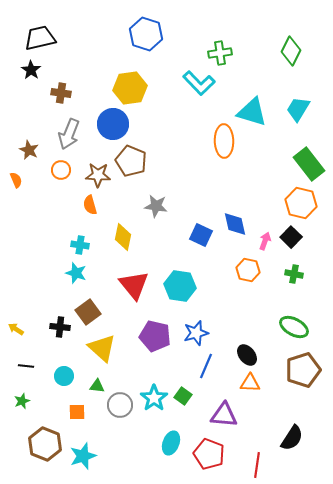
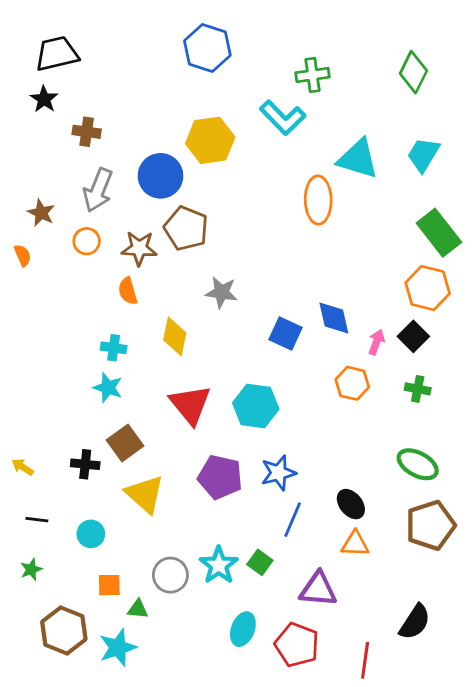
yellow hexagon: (130, 88) -> (210, 140), moved
green triangle: (97, 386) -> (138, 609), moved

